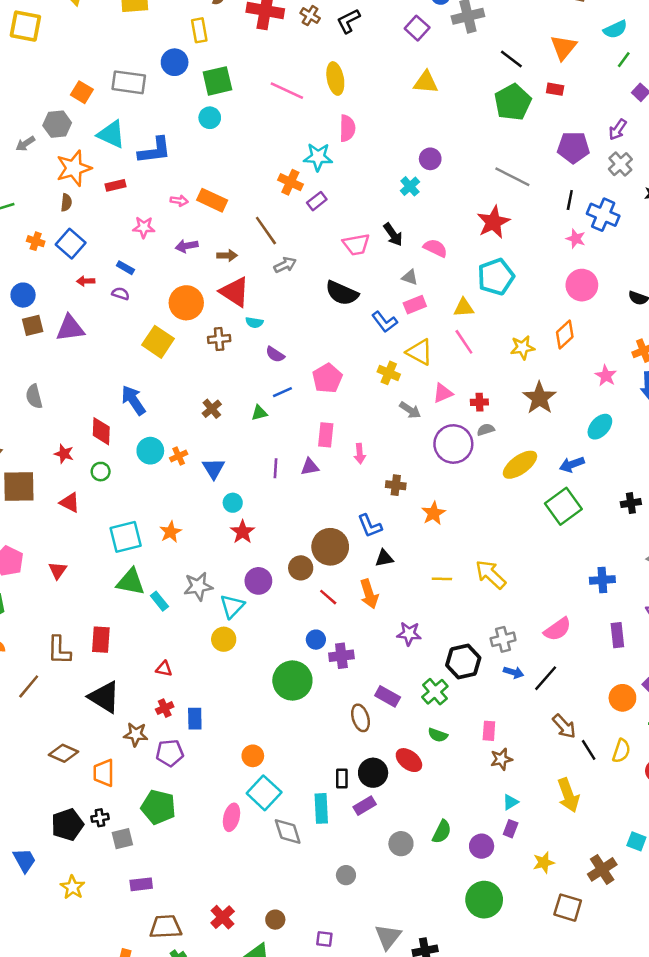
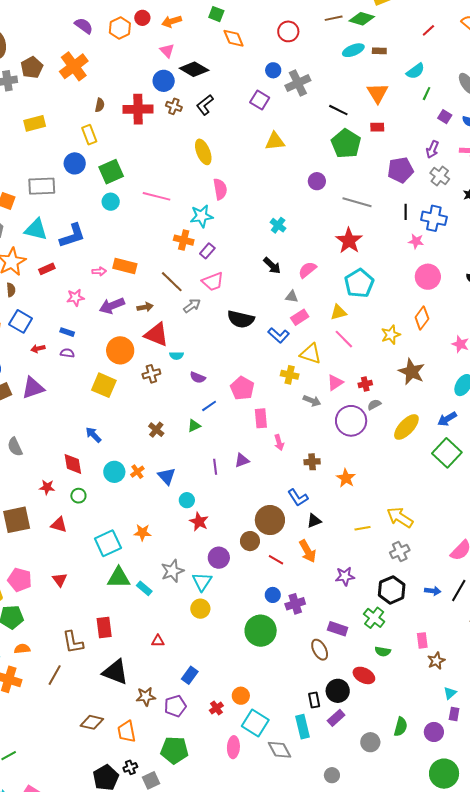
pink line: (287, 91) -> (156, 196), moved
purple circle: (430, 159) -> (317, 181), moved
pink trapezoid: (356, 245) -> (213, 282), moved
purple arrow: (187, 246) -> (112, 306), size x1.4
pink semicircle: (435, 248) -> (307, 270), turned -54
blue arrow: (133, 400) -> (93, 435), size x0.7
pink rectangle: (326, 435) -> (261, 418), moved
orange star: (170, 532) -> (142, 532), turned -30
gray cross: (503, 639) -> (400, 551), moved
red cross: (165, 708) -> (216, 708), moved
blue rectangle: (195, 719) -> (190, 675), turned 48

